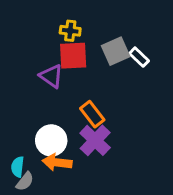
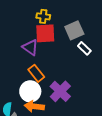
white rectangle: (139, 57) -> (84, 48), moved
orange rectangle: (92, 114) -> (36, 73), moved

